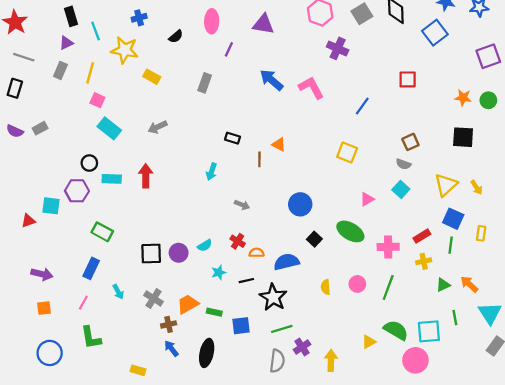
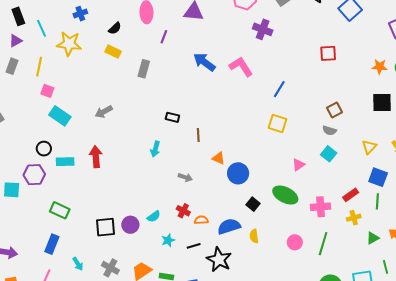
yellow rectangle: (152, 77) -> (113, 52), moved
blue line: (362, 106) -> (279, 89), moved
orange triangle: (279, 145) -> (219, 158), moved
yellow triangle: (446, 185) -> (369, 147), size x0.7
yellow semicircle: (326, 287) -> (254, 236), moved

